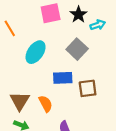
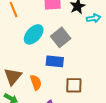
gray square: (77, 49) -> (61, 37), moved
brown square: (88, 88) -> (74, 85), moved

